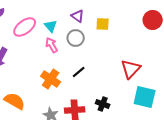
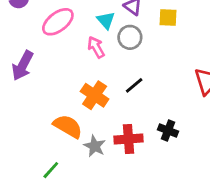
cyan triangle: (51, 26) -> (106, 20), moved
orange semicircle: (15, 101) -> (68, 126), moved

